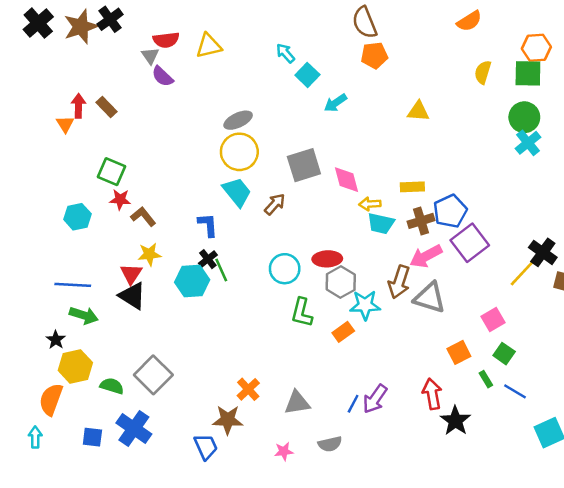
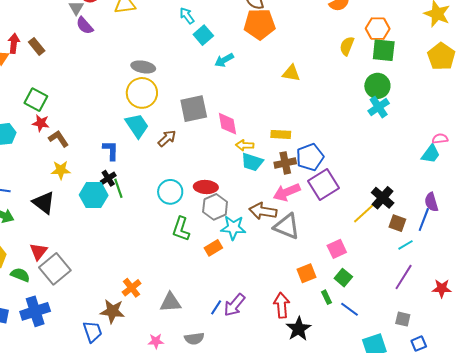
orange hexagon: (536, 48) -> (378, 29), moved
orange pentagon: (374, 55) -> (259, 24), size x1.4
gray ellipse: (238, 120) -> (143, 67), turned 30
red triangle: (131, 274) -> (38, 251), moved
brown arrow: (399, 282) -> (263, 211), turned 76
blue cross: (134, 429) -> (35, 311), turned 32

